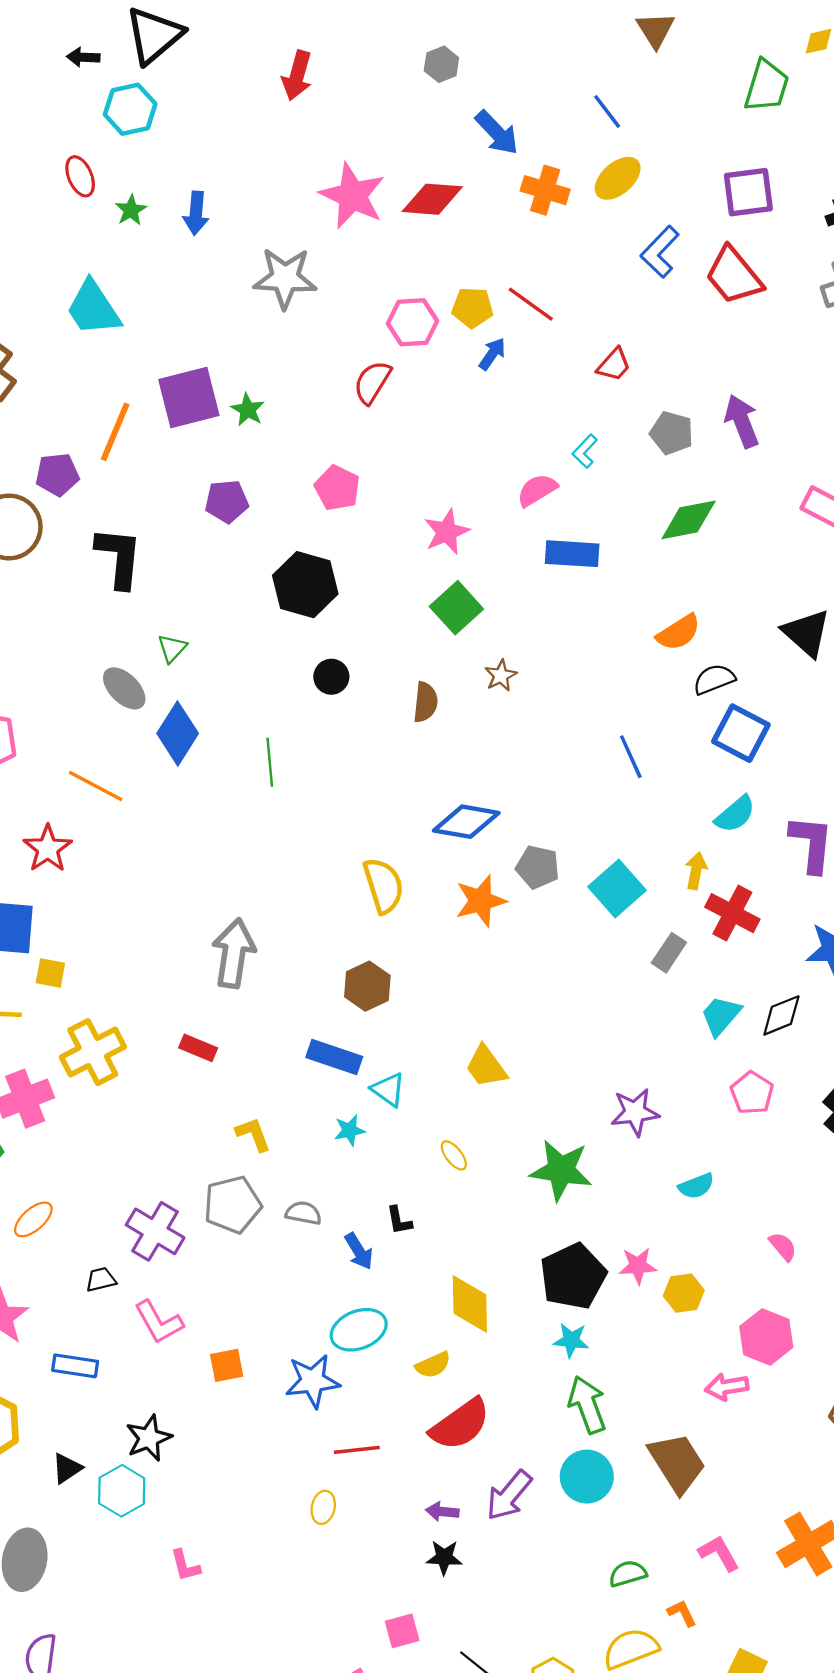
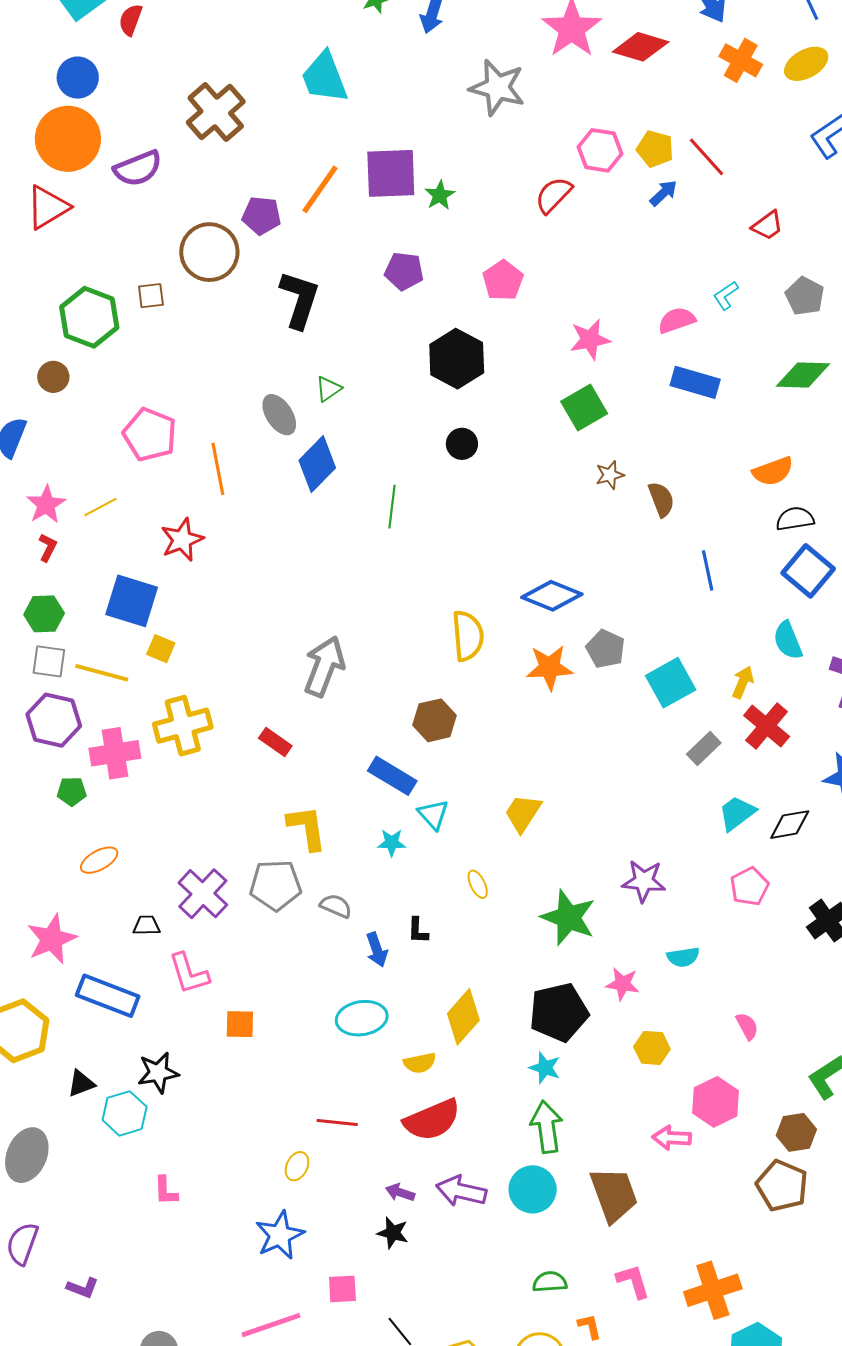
brown semicircle: (425, 702) -> (661, 499), moved, turned -39
orange line: (96, 786) -> (218, 469), moved, turned 39
cyan semicircle: (735, 814) -> (788, 640), turned 96
yellow trapezoid: (486, 1067) -> (523, 813), turned 57
yellow L-shape: (253, 1134) -> (307, 828), size x1.4
pink star: (638, 1266) -> (623, 984), moved
yellow diamond: (470, 1304) -> (463, 1017), turned 30
blue rectangle: (75, 1366) -> (108, 996), size x1.5
blue star: (313, 1381) -> (280, 1235), moved, turned -30
purple arrow: (509, 1495) -> (461, 1191), turned 51

